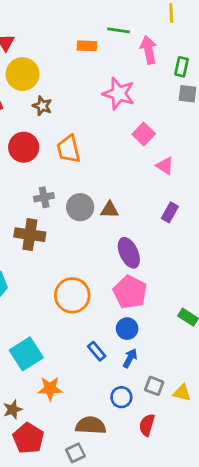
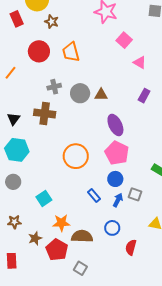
cyan square: (26, 354) -> (44, 198), size x0.7
gray square: (154, 386) -> (135, 194), moved
brown semicircle: (91, 425) -> (82, 236), moved
red pentagon: (28, 438) -> (57, 250), moved
gray square: (75, 453) -> (80, 268), turned -32

